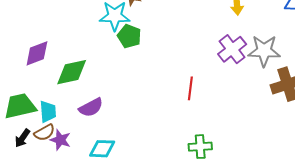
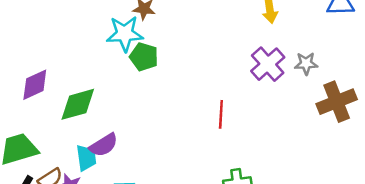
gray star: (264, 51) -> (306, 64), size x0.6
cyan trapezoid: (48, 112) -> (86, 158), moved

